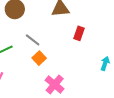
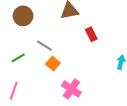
red rectangle: (79, 33) -> (91, 34), turned -40

